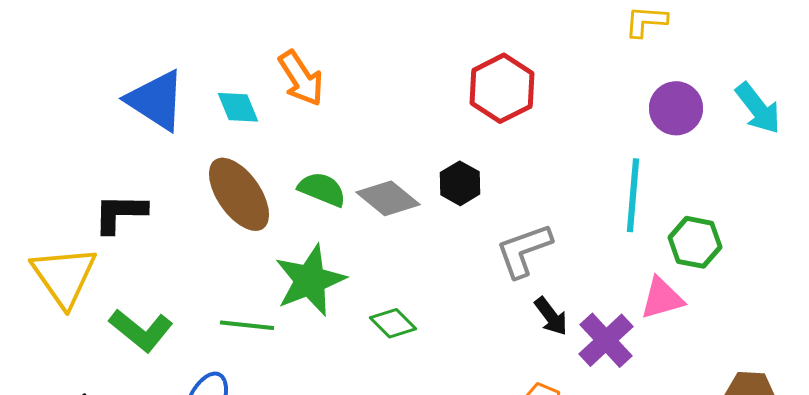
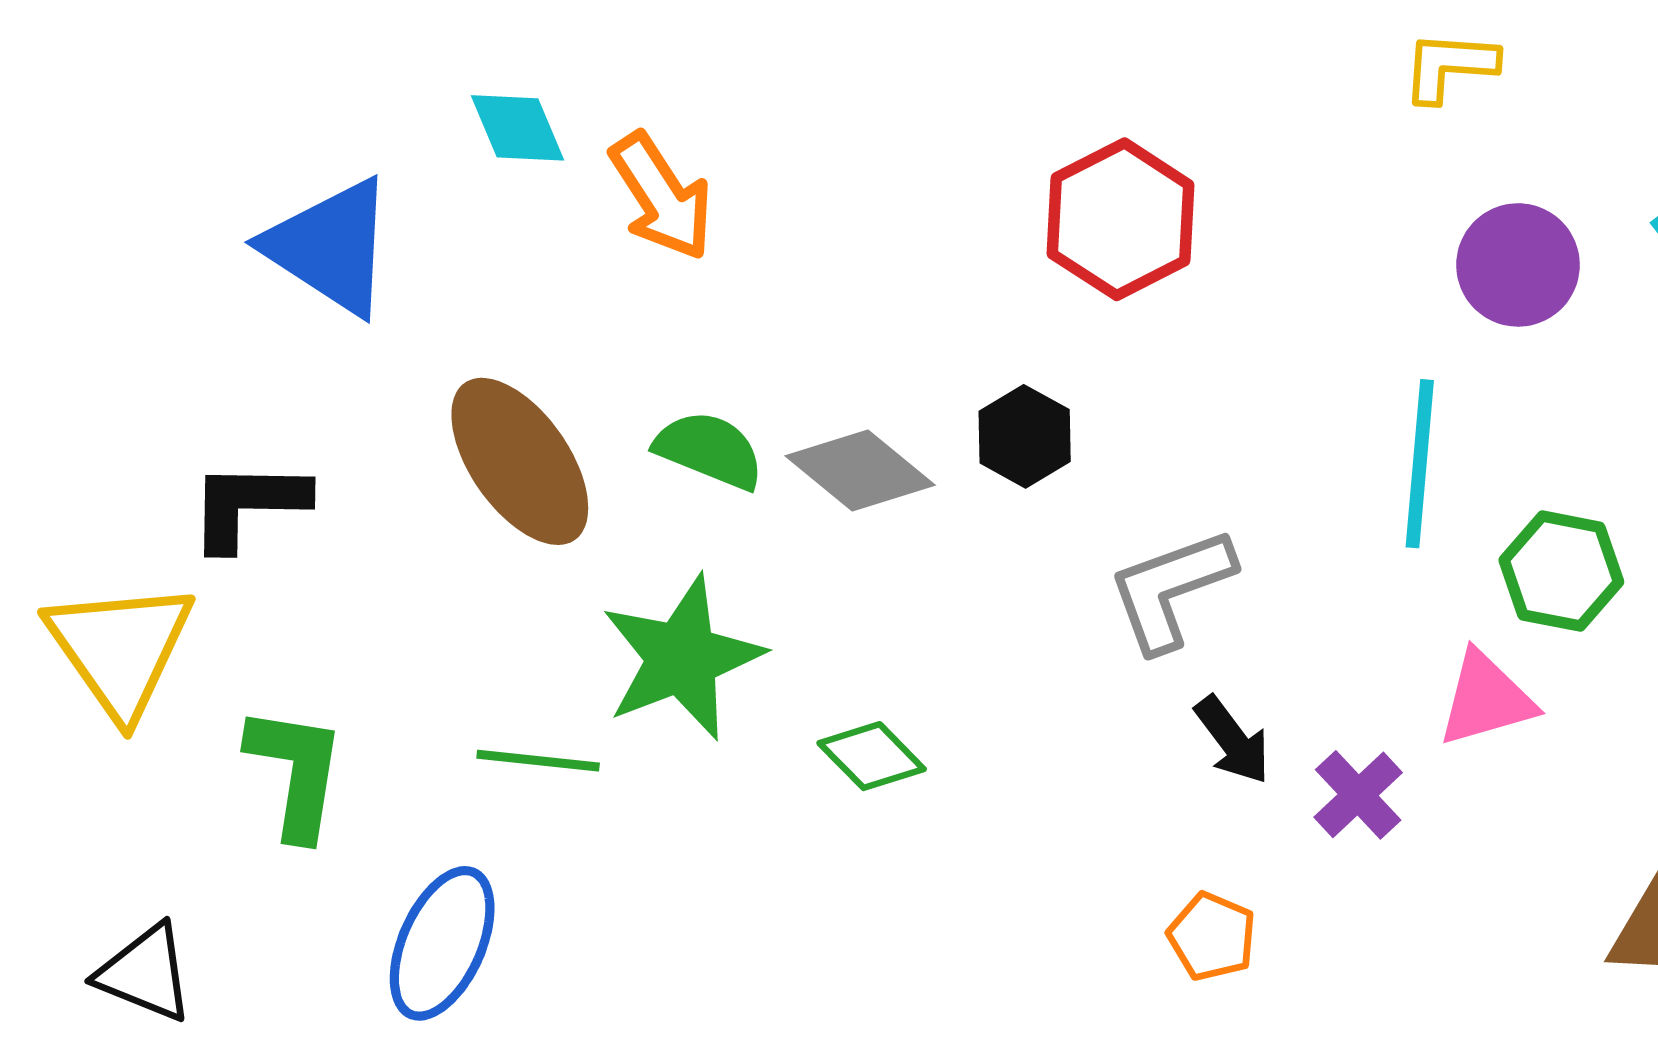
cyan diamond: (238, 107) -> (518, 128), moved
green L-shape: (141, 330) -> (296, 772), turned -120
purple cross: (606, 340) -> (1358, 795), size x0.7

